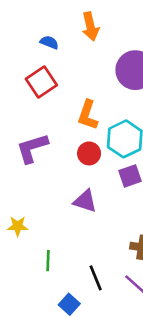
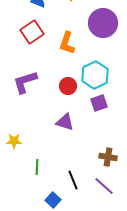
orange L-shape: (88, 115) -> (67, 43), moved

